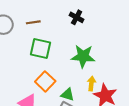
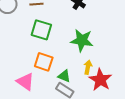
orange square: (45, 81) -> (44, 62), turned -30

